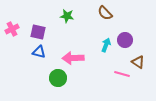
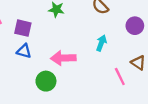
purple circle: (125, 40) -> (135, 26), moved
pink line: (122, 74) -> (120, 76), turned 49

